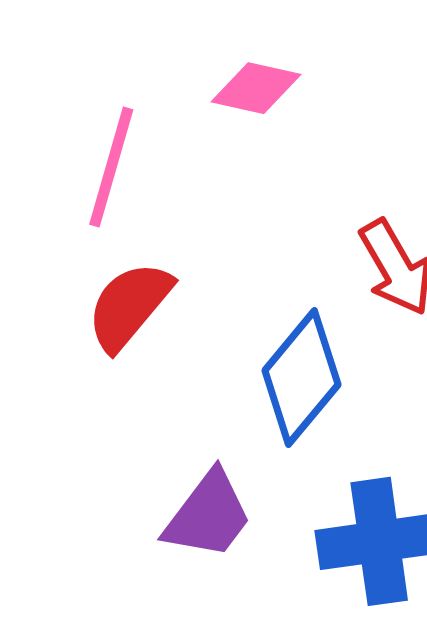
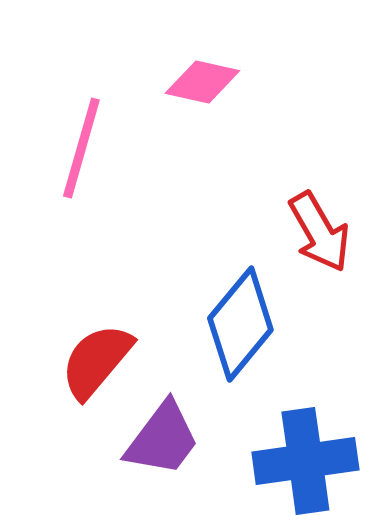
red semicircle: (129, 306) -> (96, 361), moved

